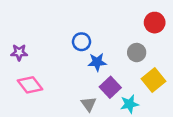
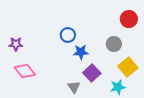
cyan star: (129, 104) -> (118, 87), moved

